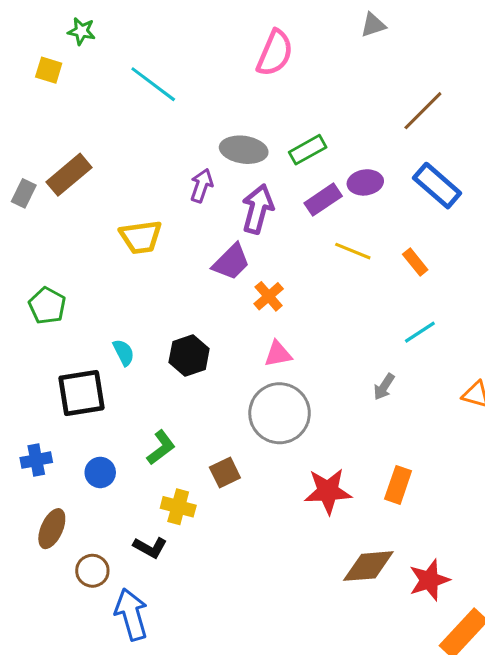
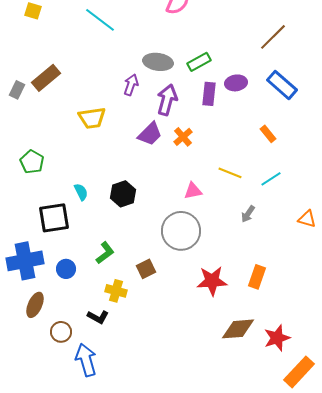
purple rectangle: (323, 200) -> (209, 94), turned -50
yellow line: (353, 251) -> (230, 173), moved
orange cross: (269, 296) -> (183, 137), moved
pink triangle: (278, 354) -> (193, 191), moved
blue cross: (36, 460) -> (25, 261), size x1.8

